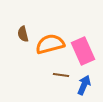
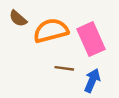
brown semicircle: (23, 34) -> (18, 18), turned -35

